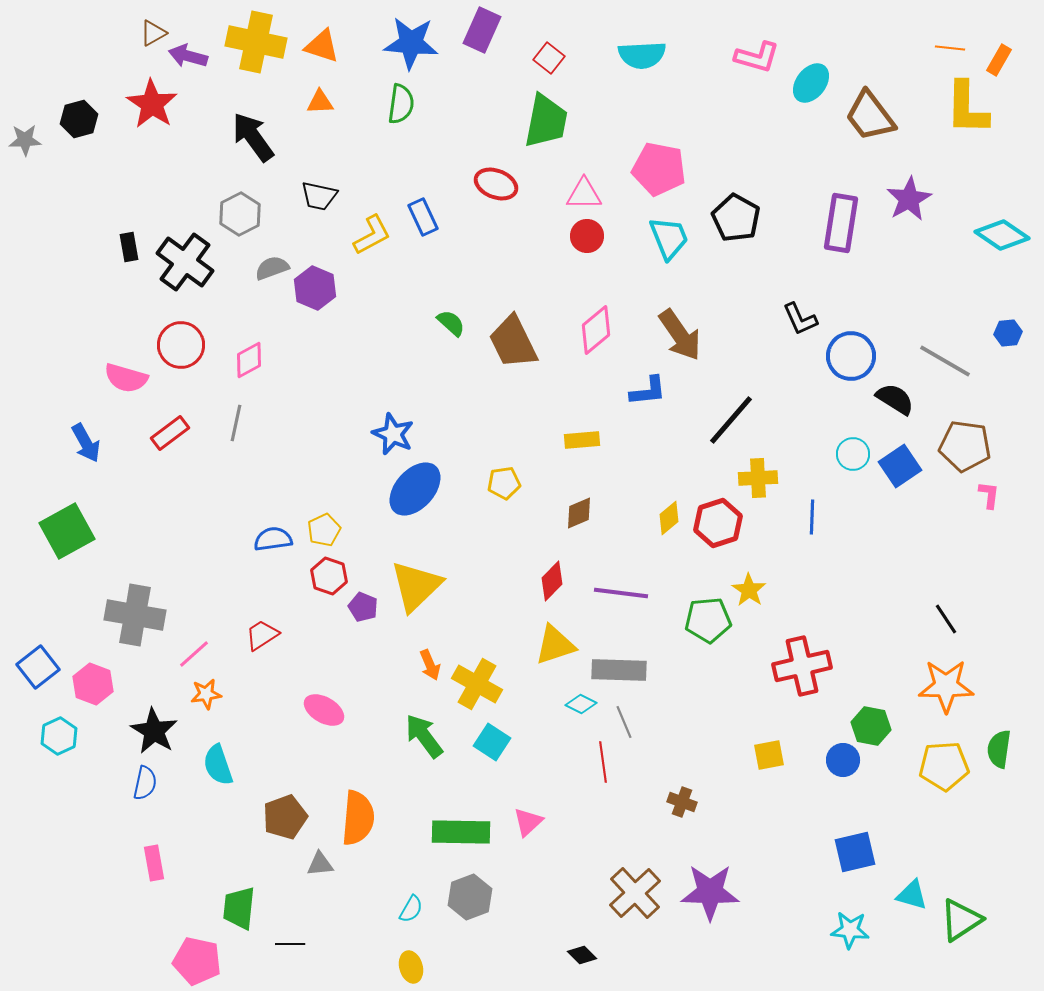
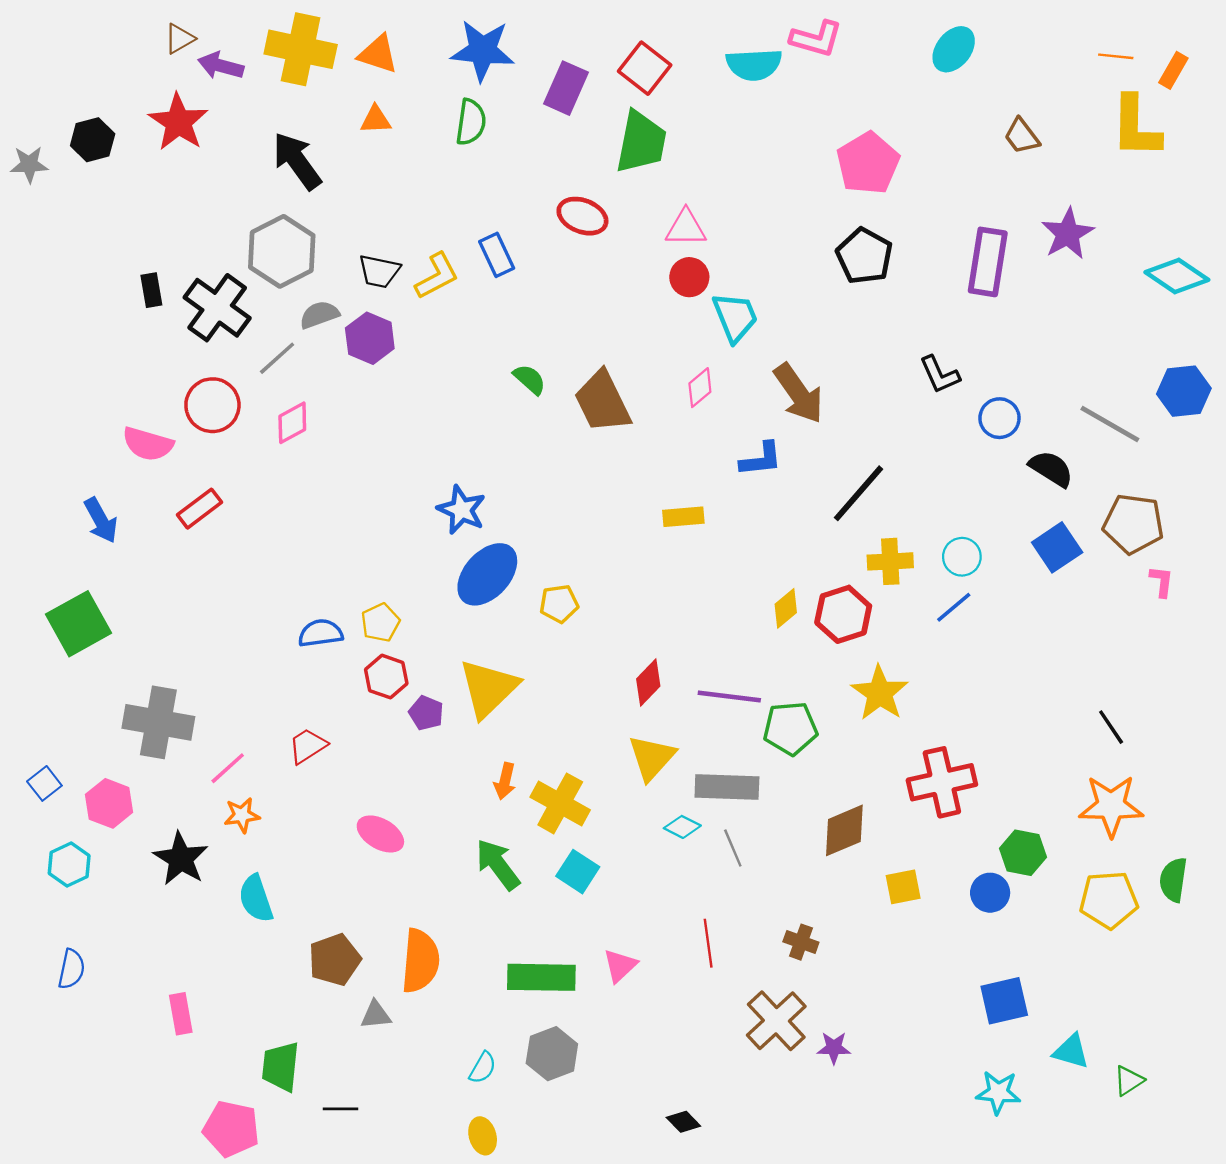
purple rectangle: (482, 30) -> (566, 88), moved
pink L-shape: (757, 57) -> (816, 39), moved
red square: (549, 58) -> (645, 68), size x1.4
cyan ellipse: (811, 83) -> (954, 49), moved
brown trapezoid: (870, 116) -> (1022, 136), size x0.6
pink pentagon: (659, 169) -> (868, 163), moved, turned 30
black trapezoid: (319, 196) -> (379, 271), moved
gray hexagon: (240, 214) -> (282, 251), size x1.4
cyan trapezoid: (669, 238) -> (735, 317), moved
pink diamond: (596, 330) -> (700, 388), size x0.7
blue hexagon: (1008, 333) -> (1184, 391), size x1.6
blue circle: (851, 356) -> (999, 418), size x0.7
gray line: (236, 423) -> (277, 358), moved, turned 36
cyan circle: (853, 454) -> (962, 557), moved
yellow pentagon: (504, 483) -> (559, 604), moved
brown diamond: (579, 513) -> (844, 830), moved, size x1.4
blue line: (812, 517) -> (954, 607), turned 48
yellow star: (749, 590) -> (880, 693), size x1.4
green pentagon: (708, 620) -> (790, 728), moved
yellow triangle: (555, 645) -> (652, 758), turned -30
orange arrow: (430, 665) -> (505, 781), turned 36
blue square: (38, 667) -> (44, 783), size x0.7
red line: (603, 762) -> (708, 943), moved
blue semicircle: (145, 783) -> (71, 969), moved
purple star: (710, 892) -> (834, 1048), size x0.5
brown cross: (635, 893) -> (776, 1021), moved
green triangle: (961, 920) -> (1129, 1081), size x0.6

